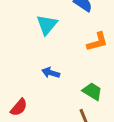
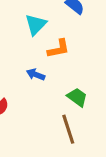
orange L-shape: (97, 42) -> (59, 49), moved

